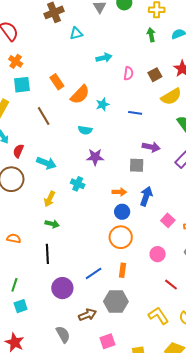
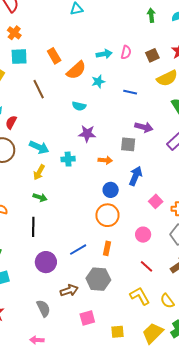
cyan arrow: (104, 58) -> (104, 54), moved
cyan arrow: (46, 163) -> (39, 147), moved
cyan cross: (78, 184) -> (68, 159), turned -32
orange arrow: (119, 192) -> (105, 160), moved
red line: (171, 285) -> (147, 266), moved

